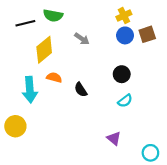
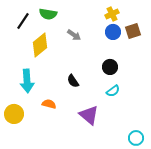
black line: (25, 23) -> (23, 21), turned -42
orange semicircle: (54, 78) -> (49, 104), moved
purple triangle: (114, 138) -> (89, 115), moved, size x1.5

